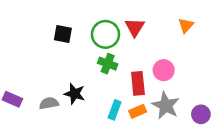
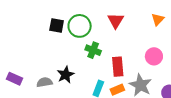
green circle: (105, 34) -> (80, 26), moved
pink circle: (164, 70) -> (154, 56), moved
black star: (75, 94) -> (66, 75), turned 30

